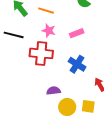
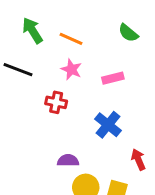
red cross: (41, 53) -> (56, 102), size x0.6

